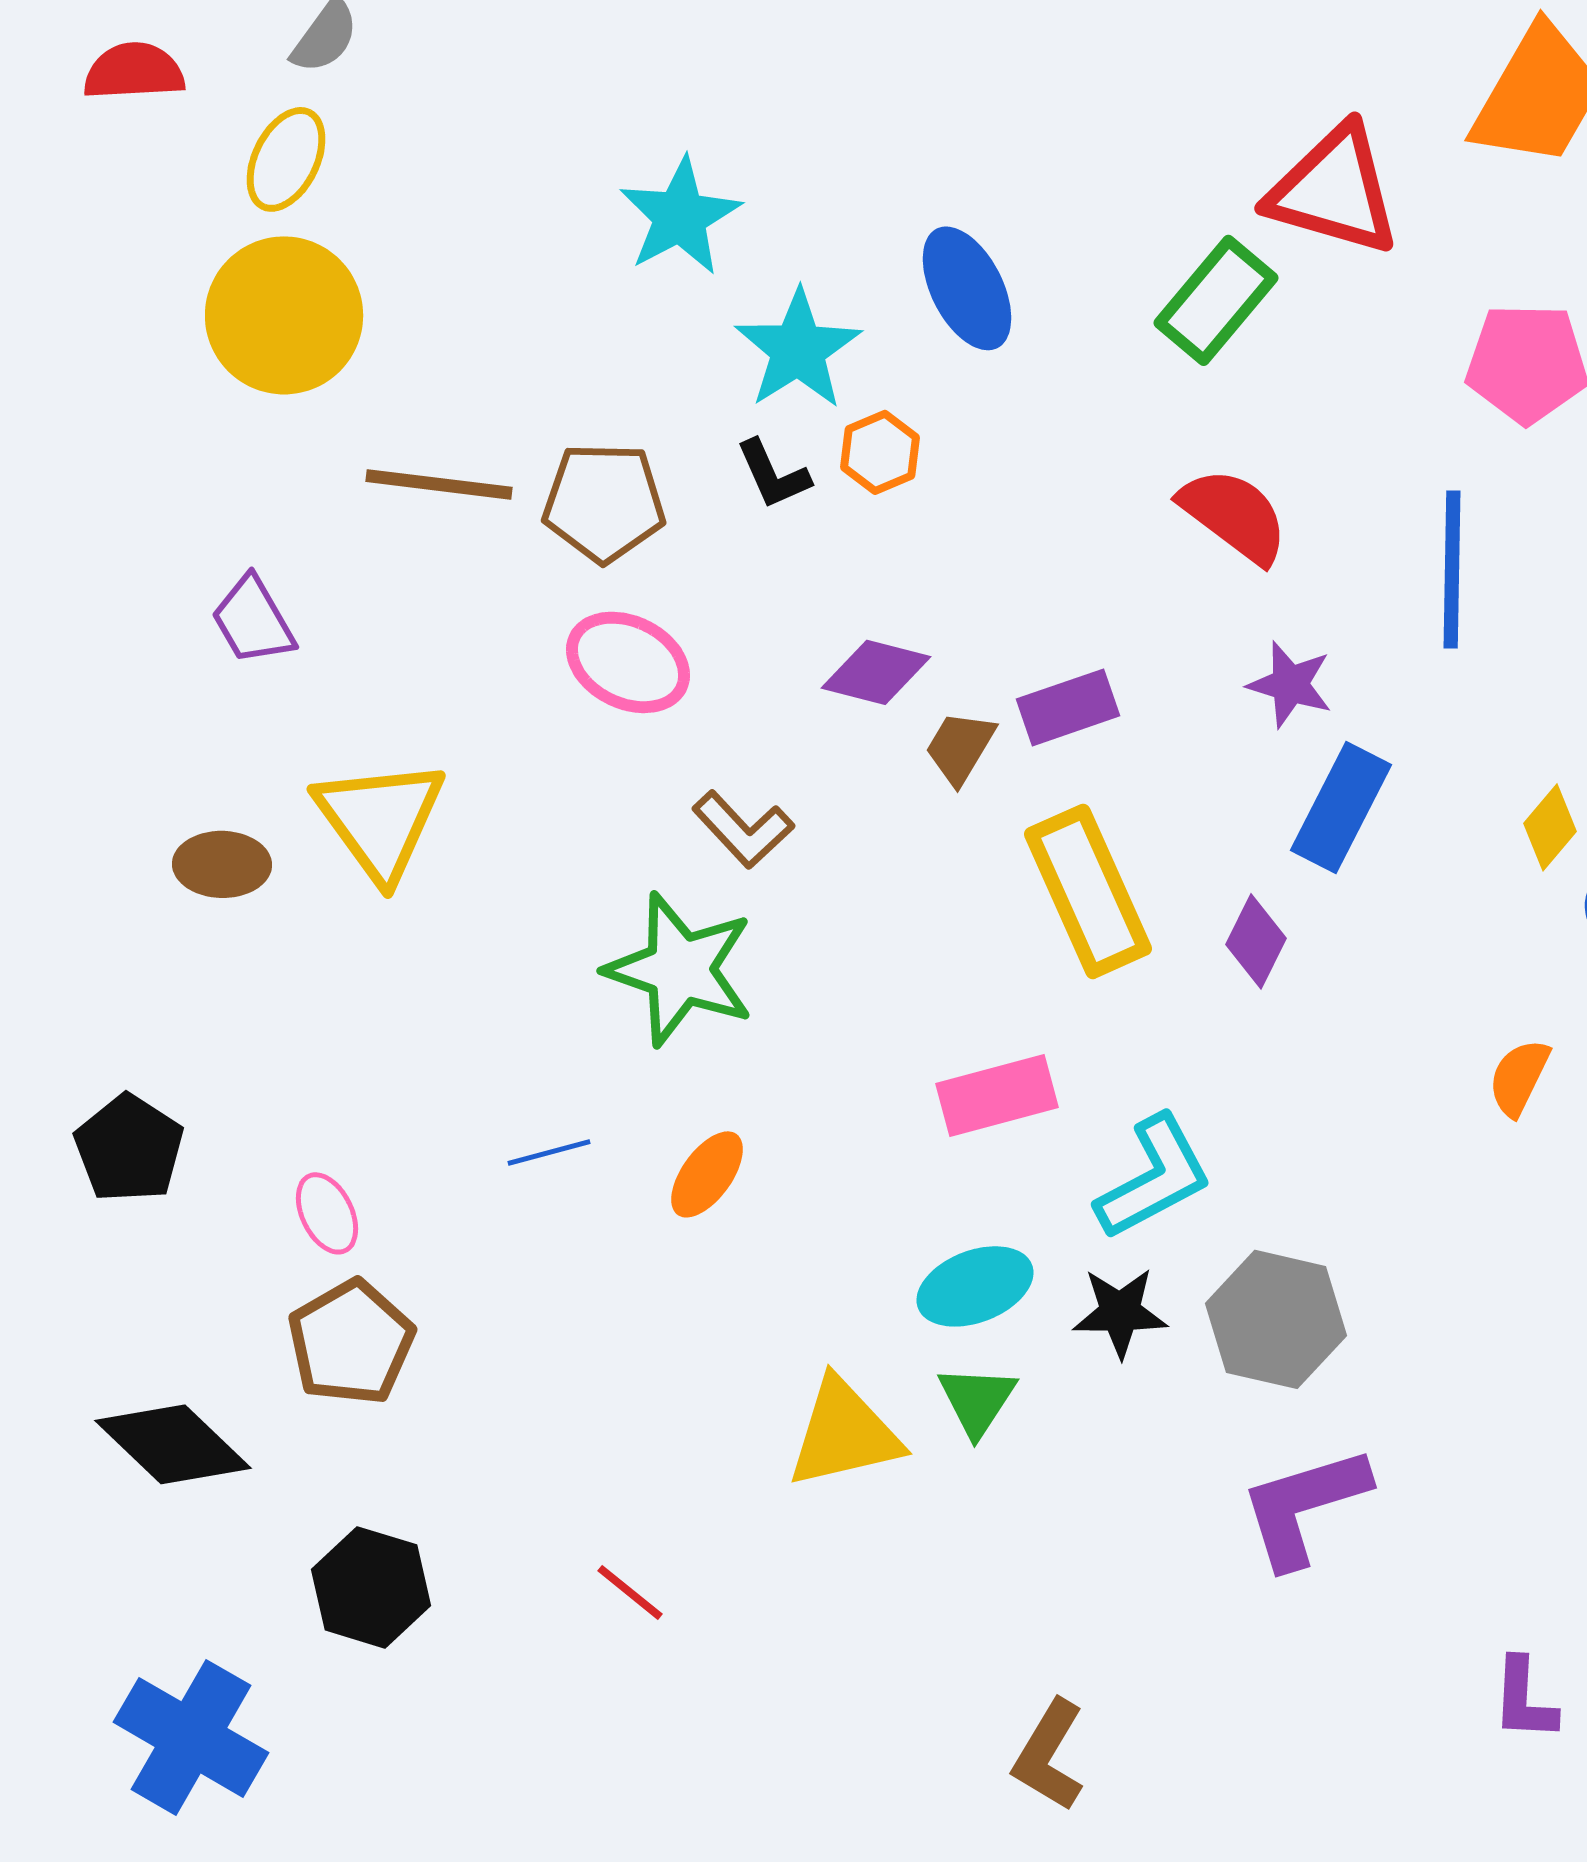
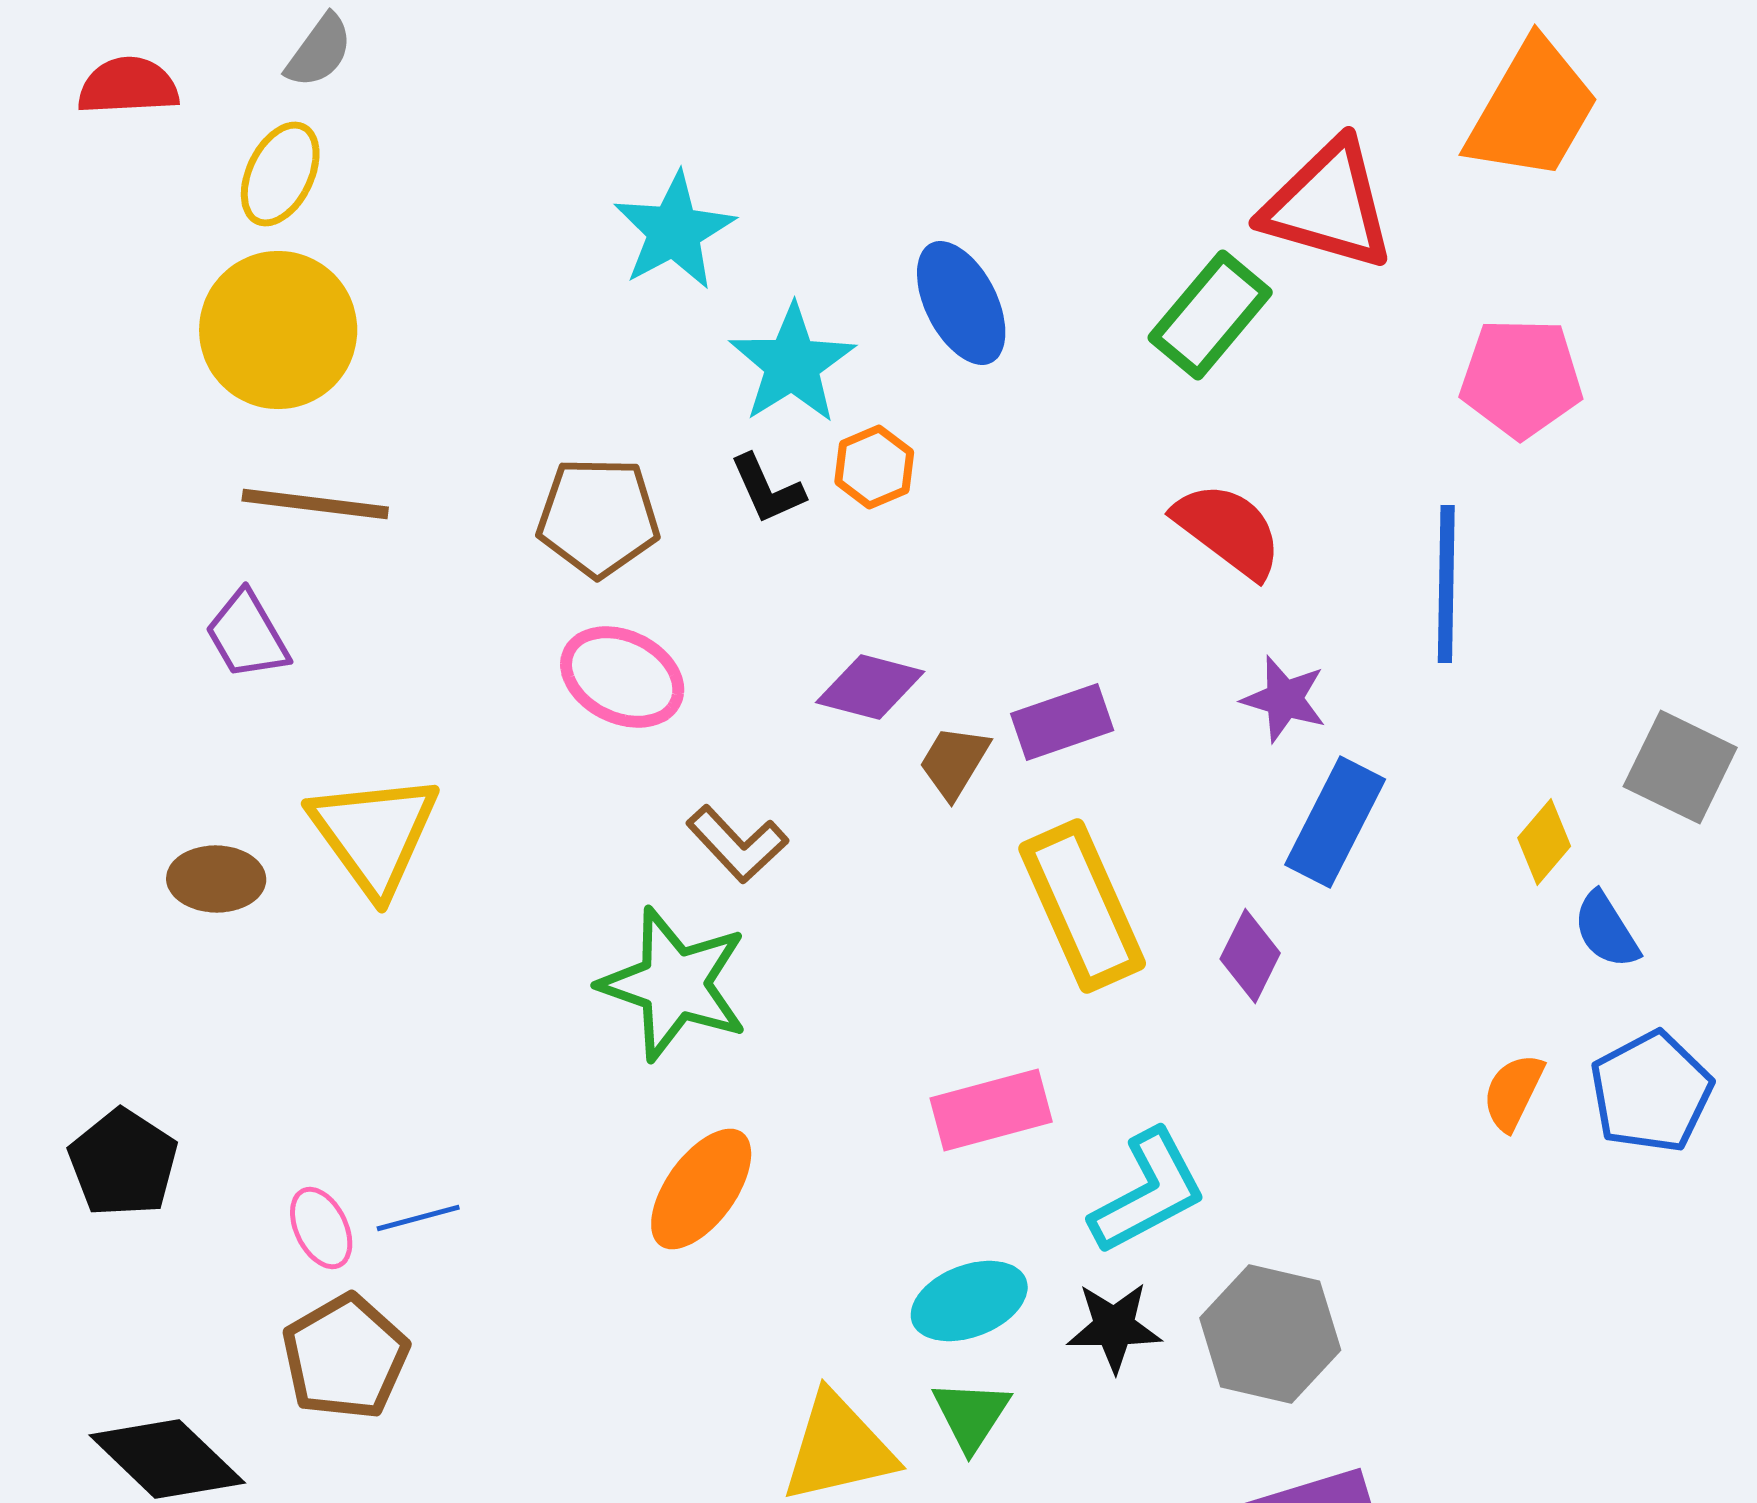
brown line: (439, 484) -> (315, 504), moved
blue line: (549, 1152) -> (418, 1218), moved
orange ellipse: (707, 1174) -> (701, 1189), size x1.4

